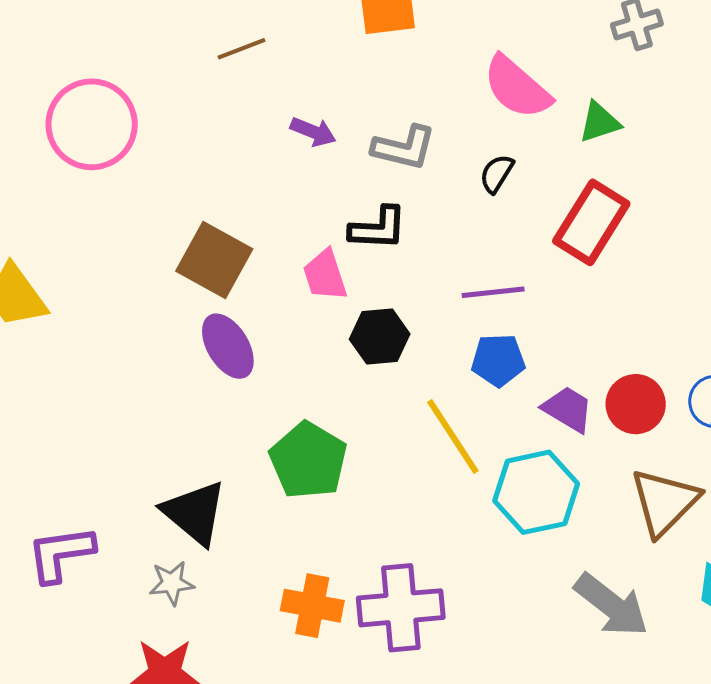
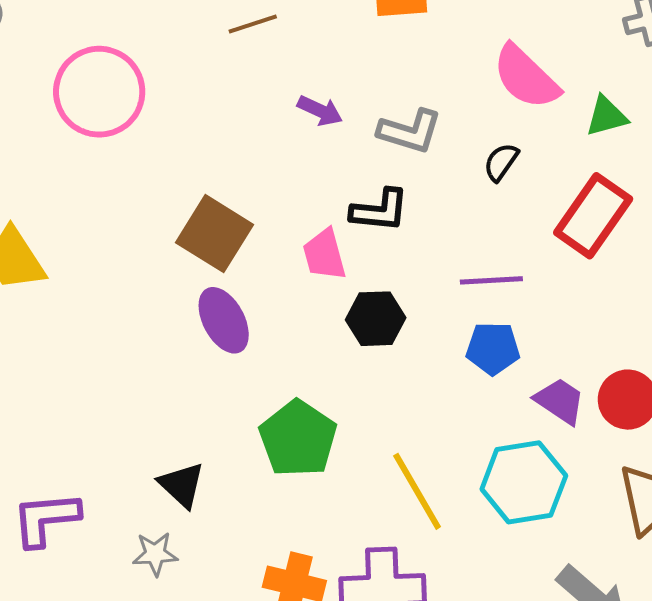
yellow line: (453, 436) -> (417, 491), moved
black triangle: (195, 513) -> (182, 485), size x0.7

